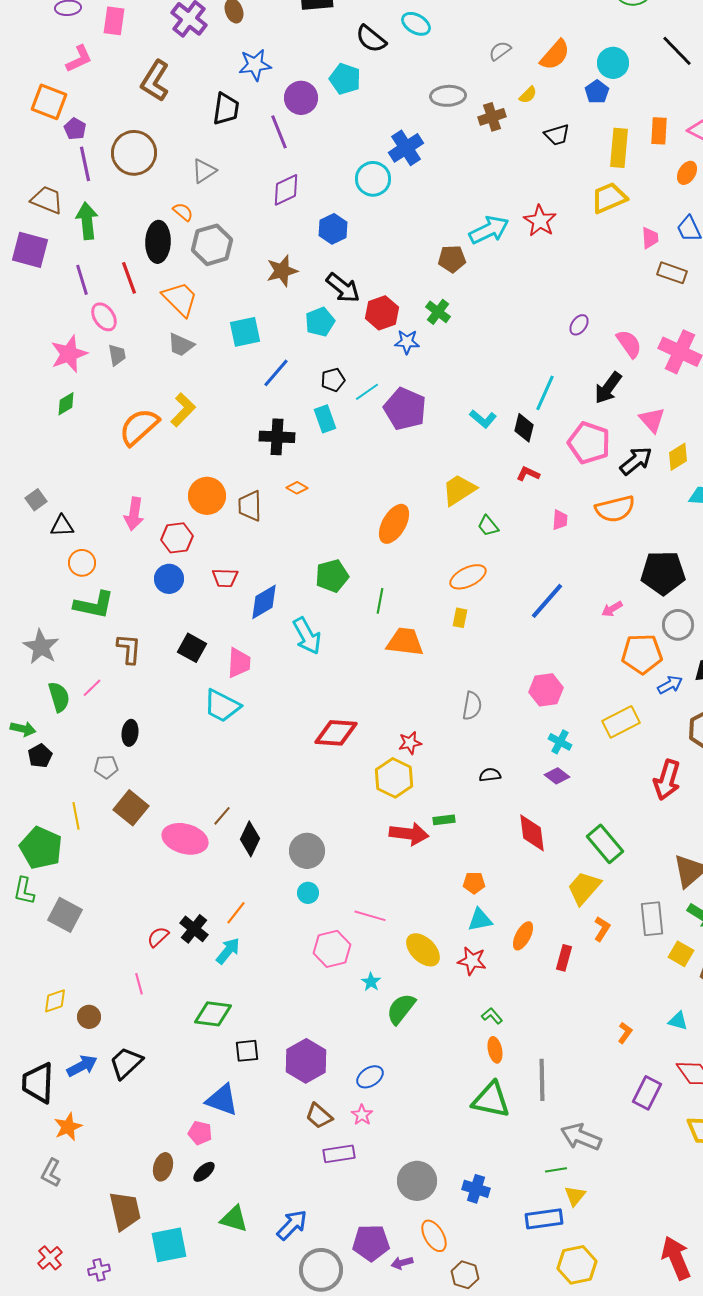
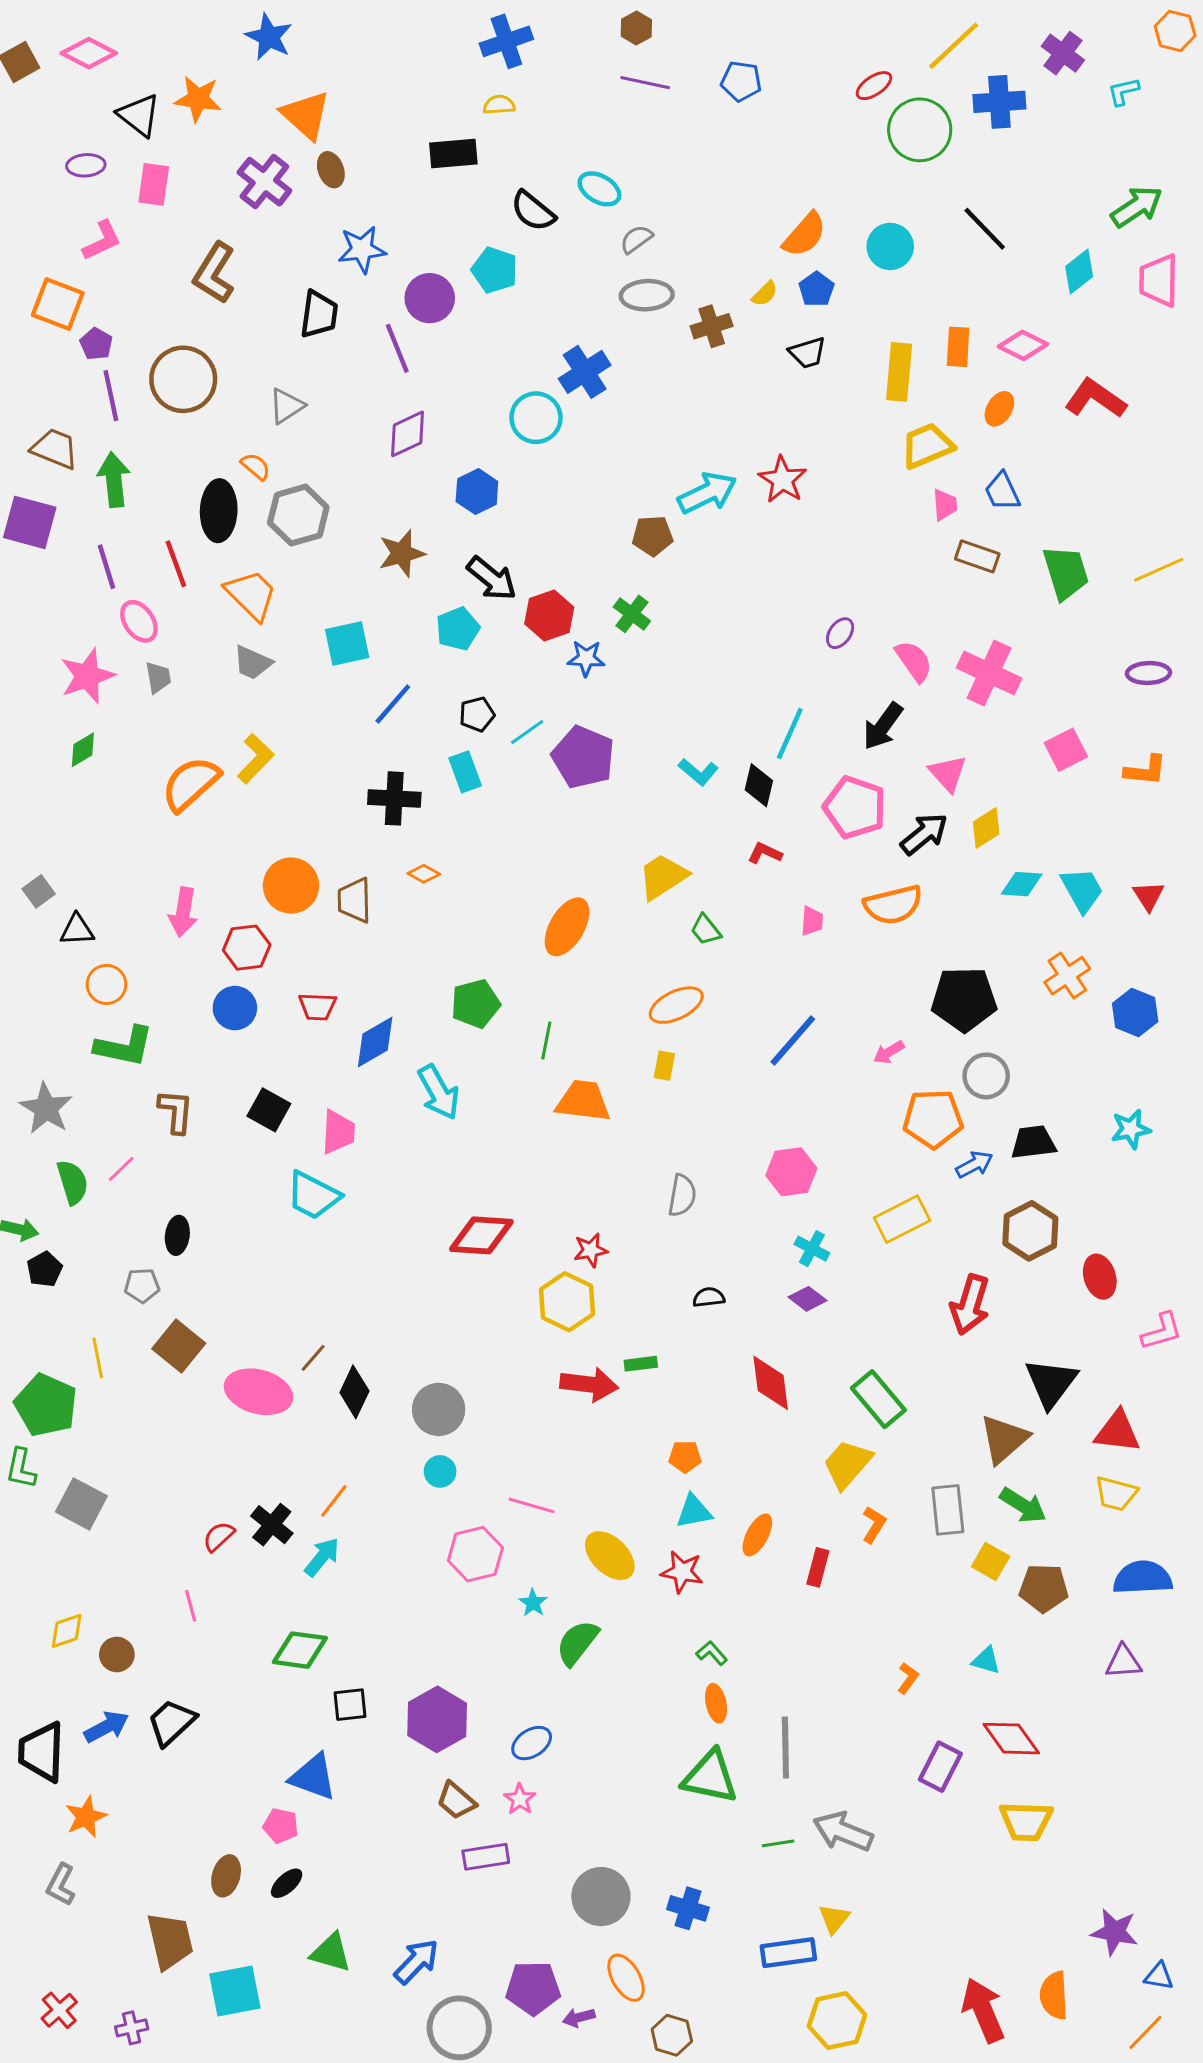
gray semicircle: (500, 51) -> (636, 239), moved
blue pentagon: (597, 92) -> (816, 289), moved
yellow trapezoid: (609, 198) -> (927, 446), moved
green line: (556, 1170) -> (778, 1843), moved

